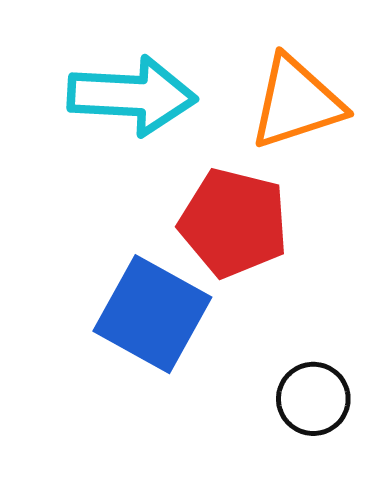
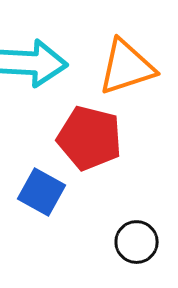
blue square: (152, 314) -> (42, 192), size x0.7

